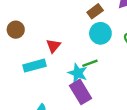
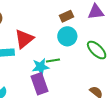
red triangle: (53, 46) -> (24, 39), size x1.5
cyan star: (78, 73) -> (41, 67), turned 30

